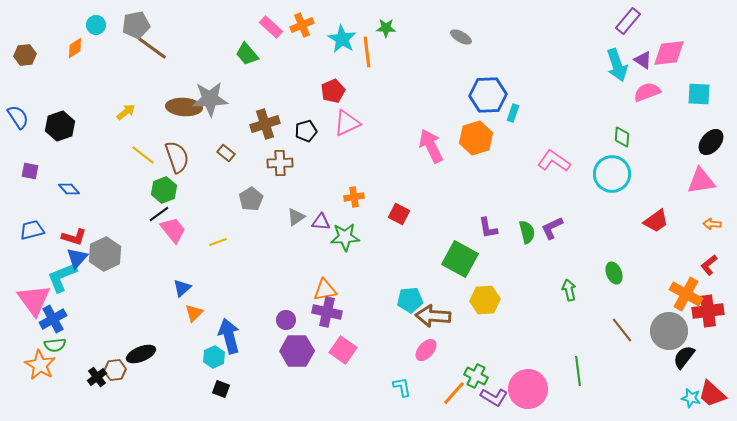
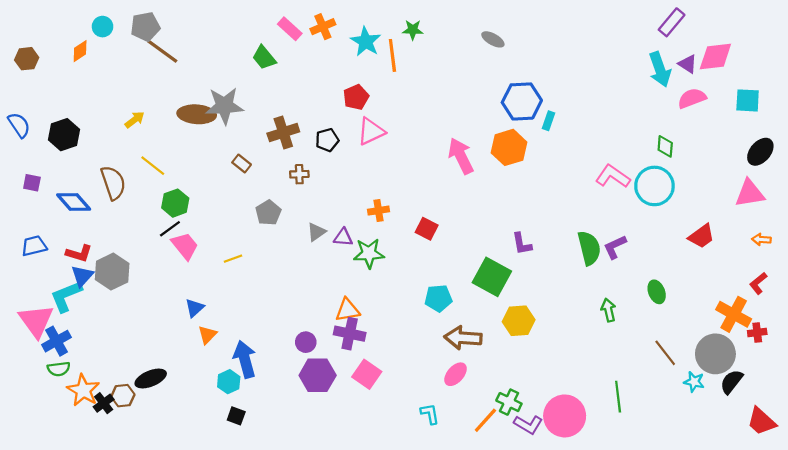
brown semicircle: (177, 157) -> (113, 183), moved
pink L-shape: (554, 161) -> (613, 176), moved
brown cross: (280, 163) -> (299, 174), size x0.7
blue diamond: (69, 189) -> (74, 202), size x1.5
purple L-shape: (552, 228) -> (615, 247), moved
green semicircle: (527, 232) -> (589, 248), moved, size x1.4
cyan pentagon: (410, 300) -> (438, 298), moved
red cross: (708, 311) -> (757, 333), size x0.6
orange star: (40, 365) -> (83, 390), moved
cyan star: (691, 398) -> (694, 382), moved

